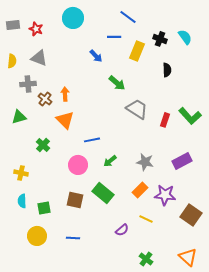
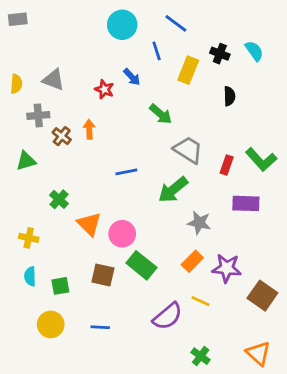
cyan circle: (73, 18) -> (122, 25), moved
gray rectangle: (13, 25) -> (18, 19), moved
red star: (36, 29) -> (104, 89), moved
blue line: (114, 37) -> (157, 51), turned 72
orange triangle: (65, 120) -> (89, 224), moved
blue line: (92, 140) -> (126, 172), moved
green arrow: (110, 161) -> (173, 190), moved, size x1.6
purple rectangle: (182, 161) -> (246, 203), moved, turned 30
pink circle: (78, 165) -> (122, 234), moved
purple semicircle: (122, 230) -> (168, 316), size x1.6

